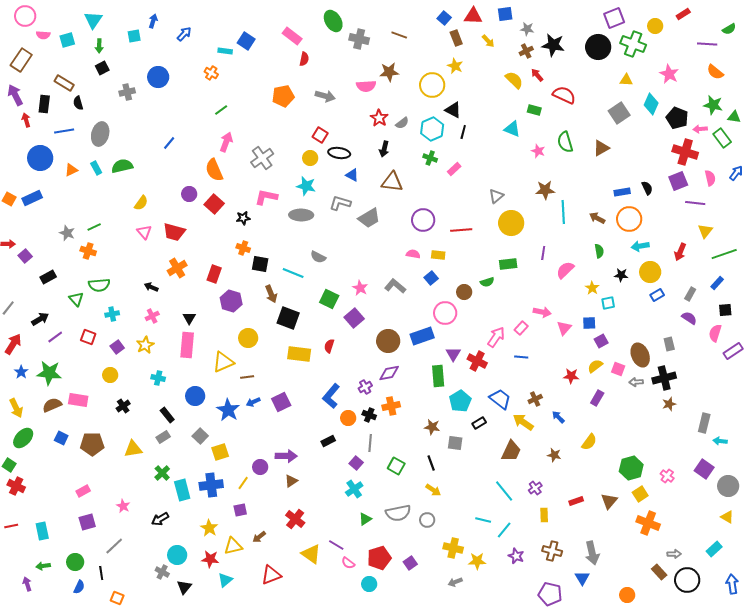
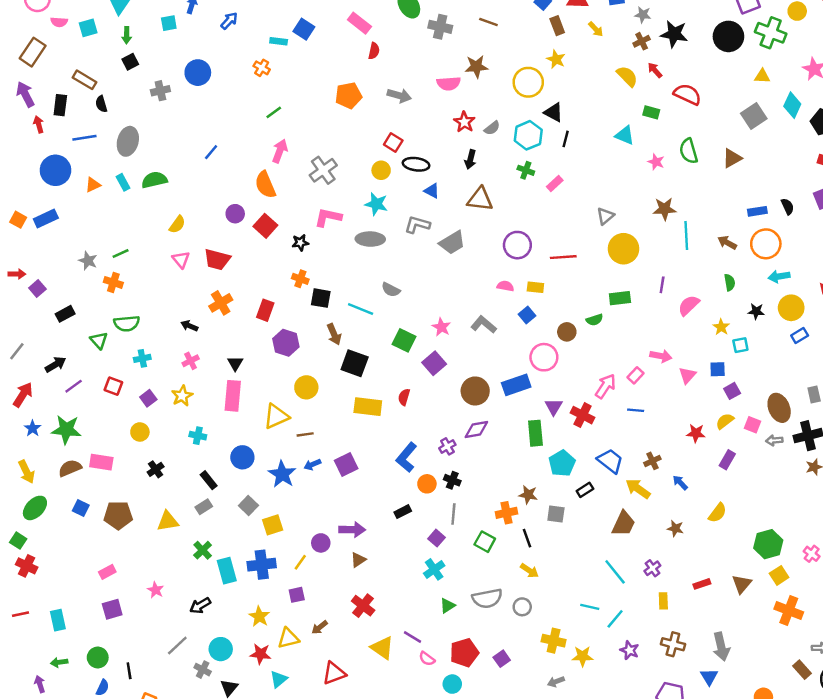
orange cross: (391, 406) -> (507, 513), moved
gray line: (114, 546) -> (177, 645), moved

